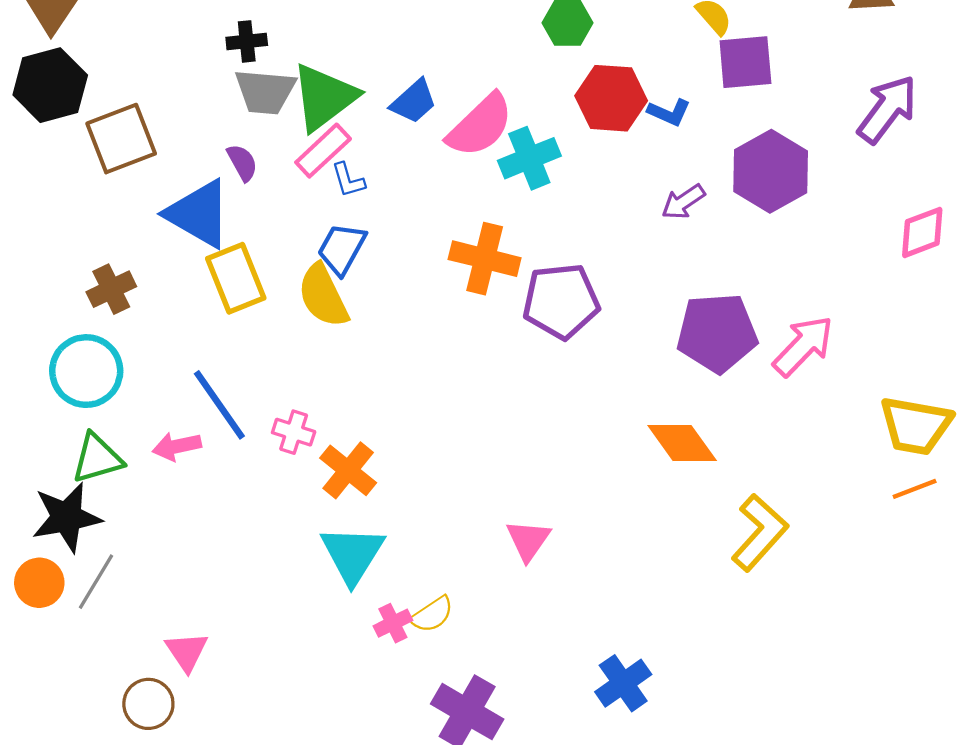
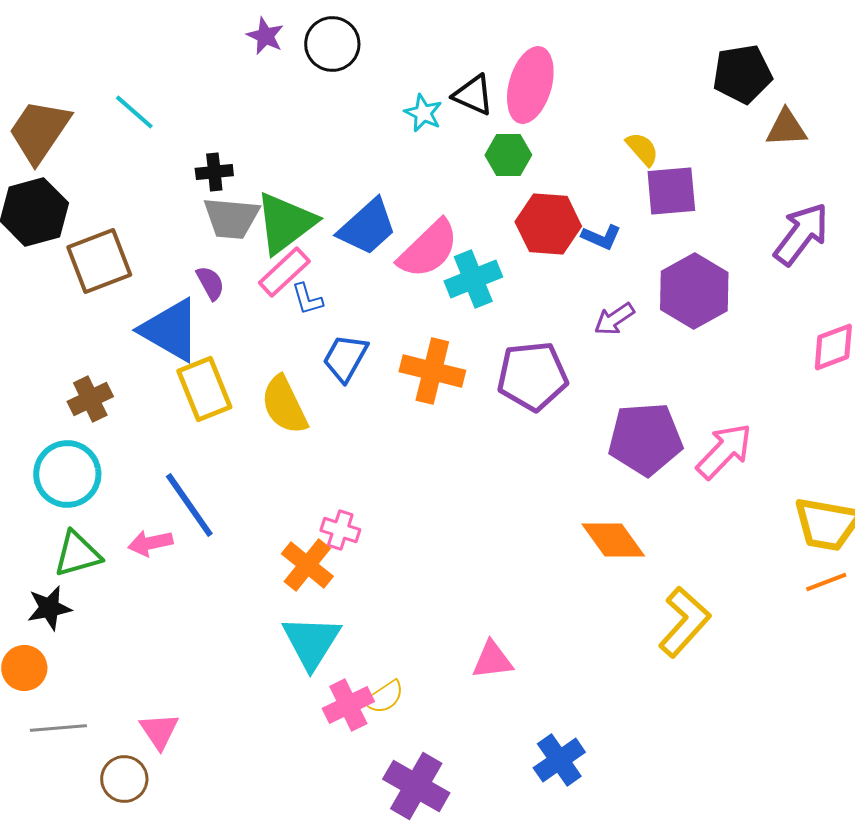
blue trapezoid: (414, 101) -> (367, 227), size x1.4
blue trapezoid: (342, 249) -> (345, 358), moved
purple pentagon: (561, 301) -> (532, 376), moved
pink cross: (294, 432) -> (340, 530), moved
black star: (67, 517) -> (49, 608), size x0.7
pink triangle: (528, 540) -> (492, 660), moved, turned 48
gray line: (96, 582) -> (58, 728), moved, turned 54
pink cross: (393, 623) -> (348, 705), size x1.4

